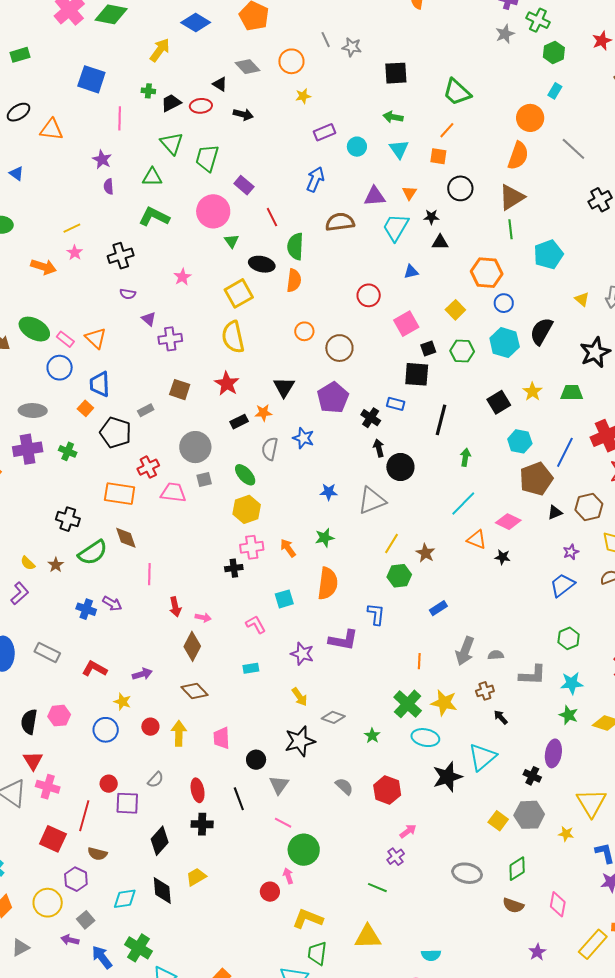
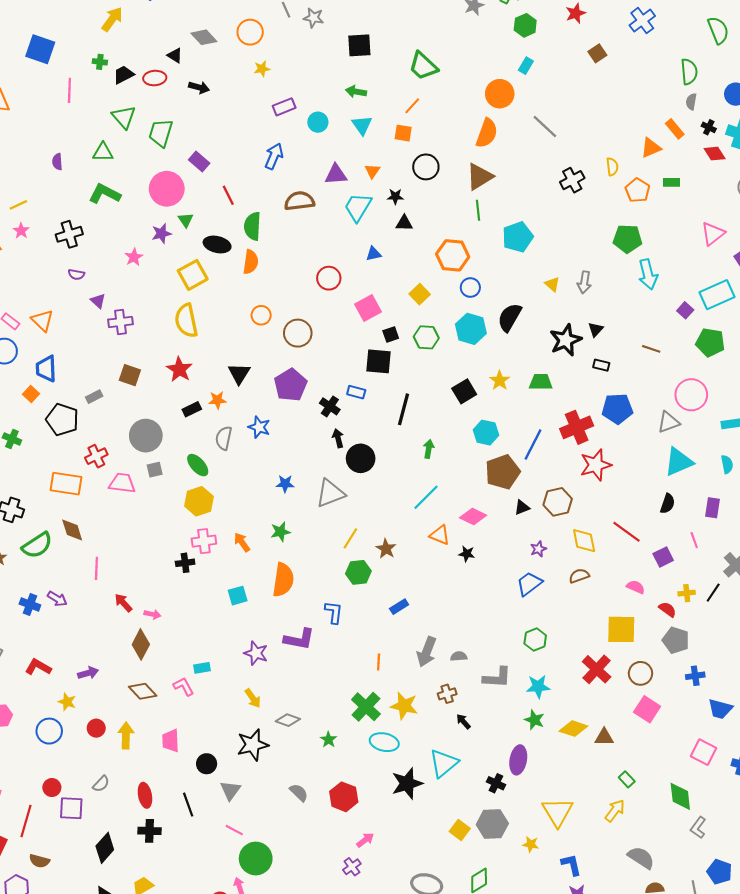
purple star: (102, 159) -> (161, 234), moved, turned 30
red arrow: (175, 607) -> (123, 603), turned 150
pink L-shape: (256, 624) -> (184, 686), moved

